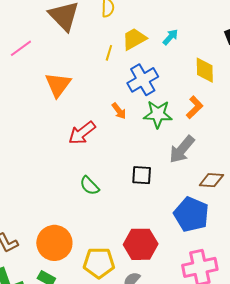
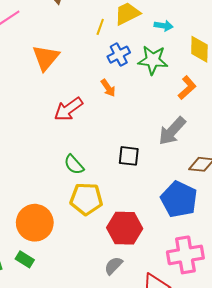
cyan arrow: (170, 37) -> (164, 26), moved, turned 54
blue cross: (143, 80) -> (119, 55), moved, size x0.7
green star: (158, 114) -> (153, 60), moved
yellow pentagon: (99, 263) -> (86, 199), moved

